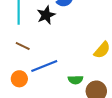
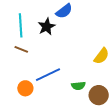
brown line: (23, 46) -> (21, 49), moved

